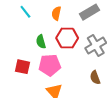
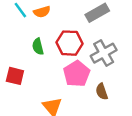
orange semicircle: (56, 13) -> (42, 12), moved, turned -120
pink pentagon: (50, 65) -> (77, 74), moved, turned -30

